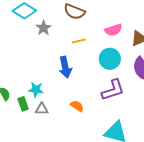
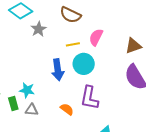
pink semicircle: (113, 30) -> (96, 37), moved, turned 132
cyan circle: (110, 59) -> (84, 64), moved
purple L-shape: (113, 90) -> (90, 98), moved, turned 115

